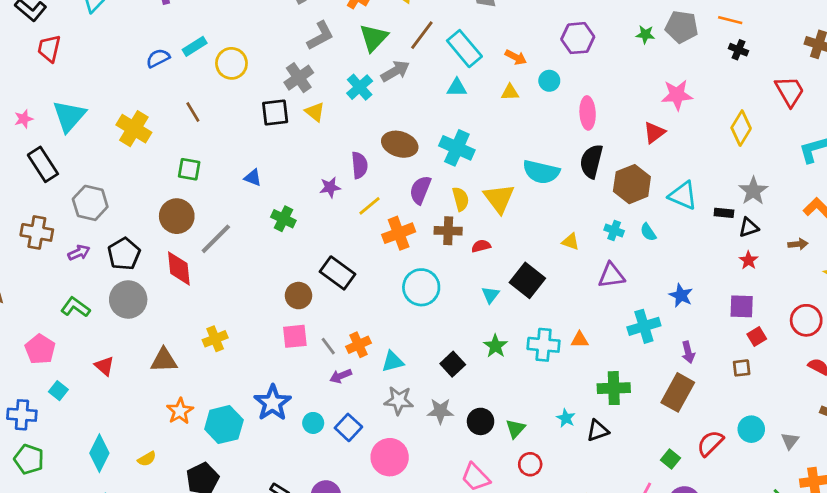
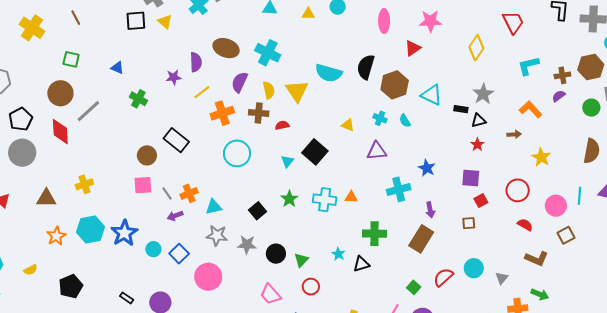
pink ellipse: (588, 113) -> (384, 21), moved
cyan hexagon: (224, 425) -> (90, 230), moved

